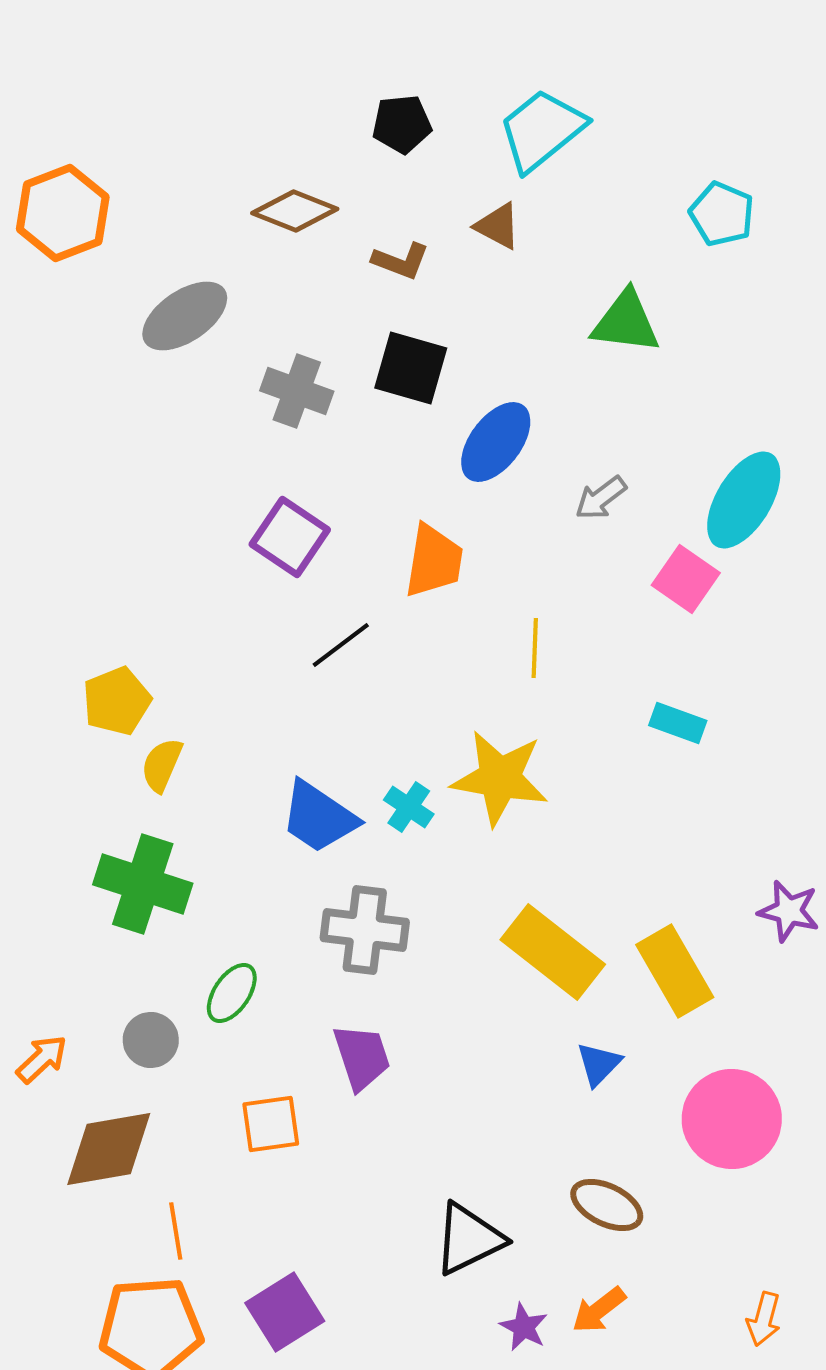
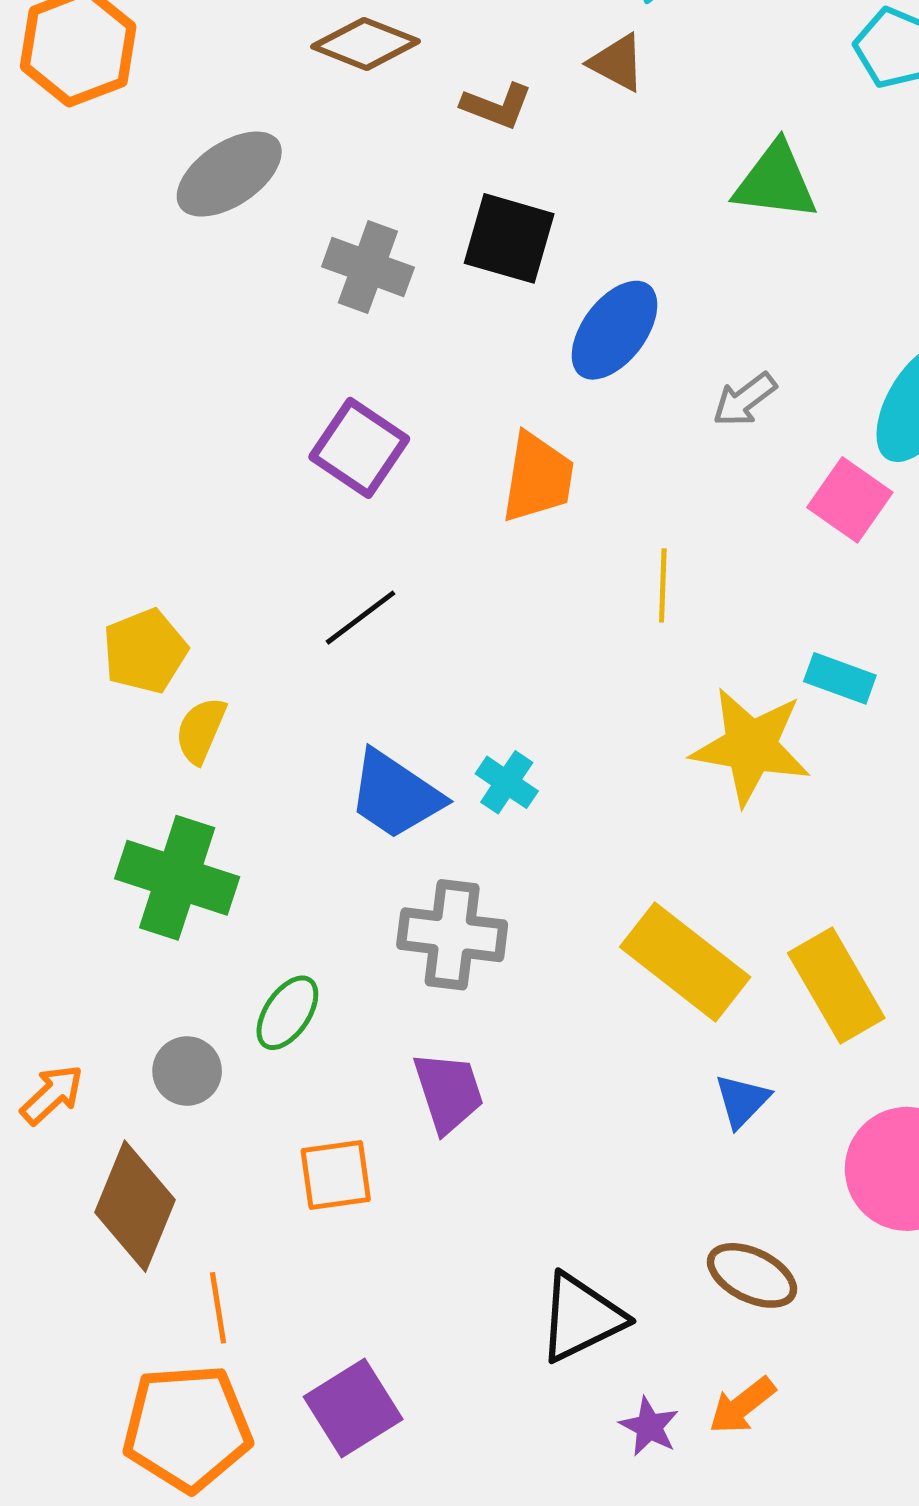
black line: (341, 645) -> (361, 618), moved
yellow star: (500, 778) -> (751, 746), moved
brown diamond: (109, 1149) -> (135, 1206), turned -58

